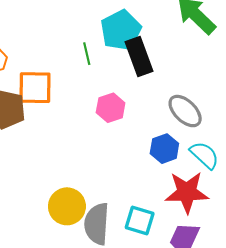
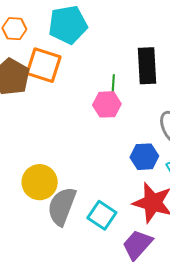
cyan pentagon: (121, 30) -> (68, 25), moved
green line: (87, 54) -> (113, 85), moved

